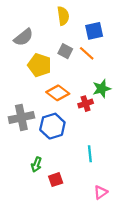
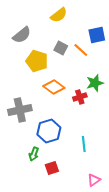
yellow semicircle: (63, 16) -> (59, 15), turned 60
blue square: (94, 31) -> (97, 35), moved
blue hexagon: (52, 126) -> (49, 131), moved

